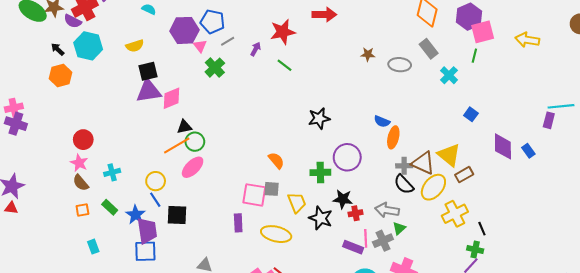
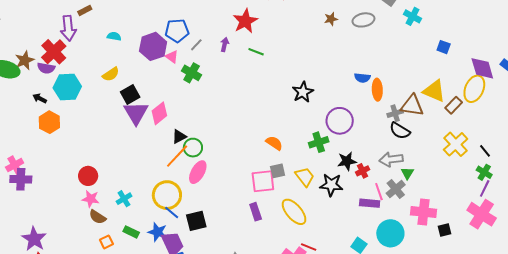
purple triangle: (149, 91) -> (136, 113), turned -36
yellow circle: (156, 181) -> (167, 195), size x1.5
yellow ellipse: (433, 187) -> (474, 89), moved
yellow ellipse: (276, 234) -> (294, 212), turned 52
green cross: (475, 250) -> (484, 172), turned 35

